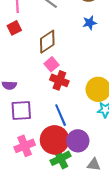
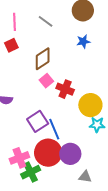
red cross: (59, 80) -> (65, 89), moved
purple square: (21, 110) -> (38, 121), moved, turned -30
green cross: (61, 158) -> (31, 172), moved

